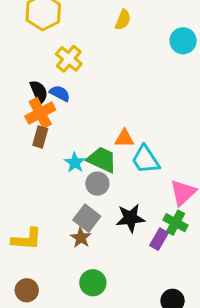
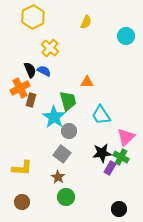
orange cross: (40, 113) -> (20, 88), moved
orange triangle: (124, 138) -> (87, 82), moved
green trapezoid: (102, 160) -> (68, 101), moved, turned 50
cyan star: (75, 163) -> (54, 117), size x1.6
black star: (130, 218) -> (102, 153), moved
brown star: (81, 238) -> (58, 177), moved

